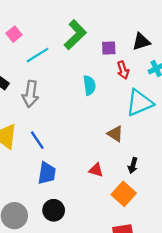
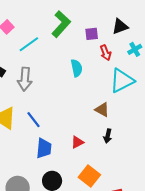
black arrow: (133, 166) -> (108, 136), moved
red triangle: (96, 170) -> (77, 142), moved, turned -40
orange square: (124, 194) -> (89, 176), moved

